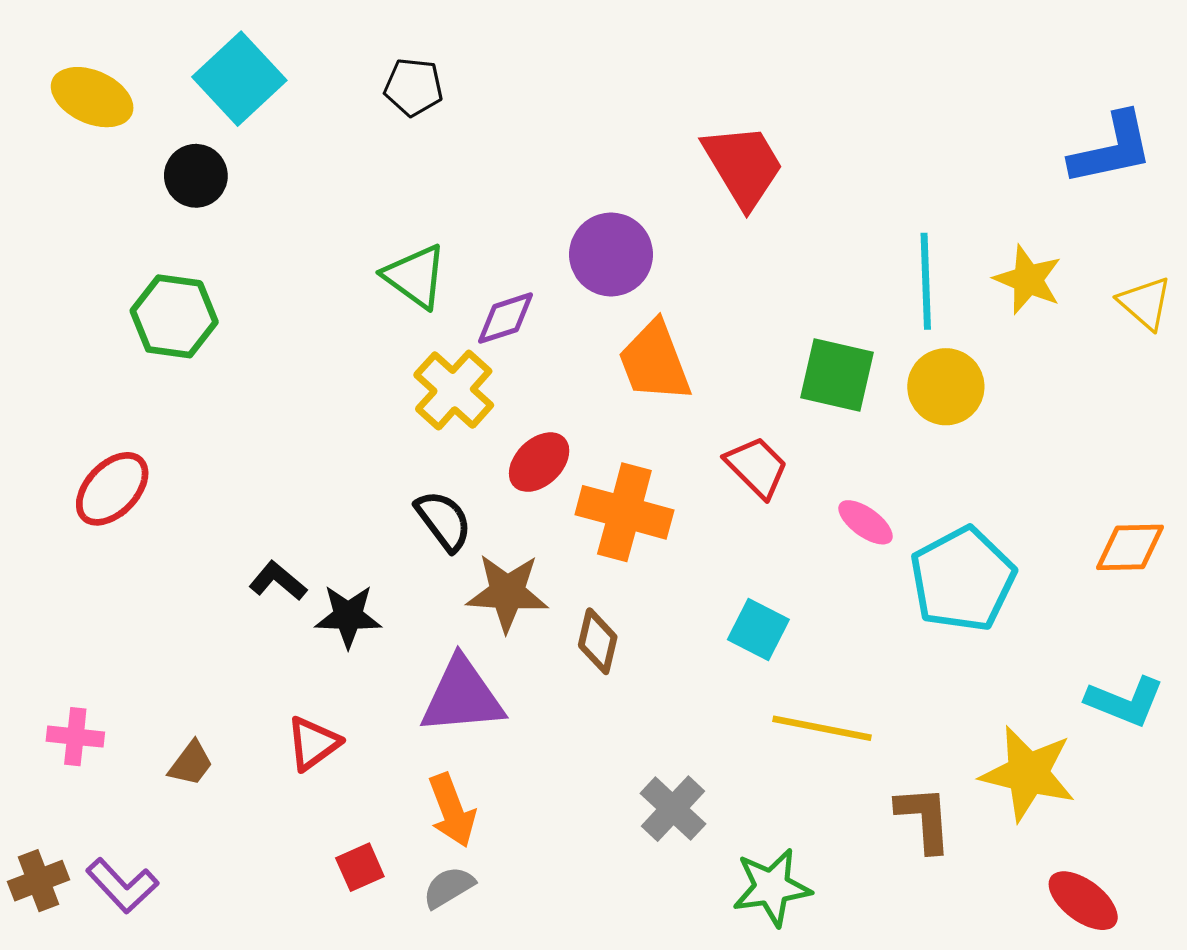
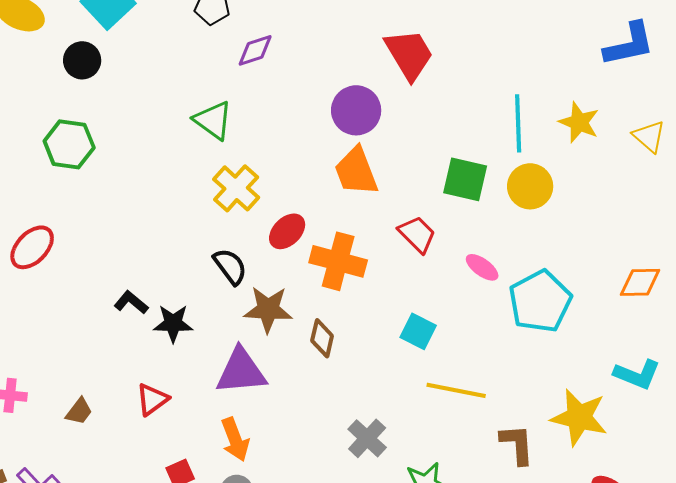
purple circle: (611, 254) -> (356, 110), moved
purple diamond: (506, 318) -> (255, 50), moved

